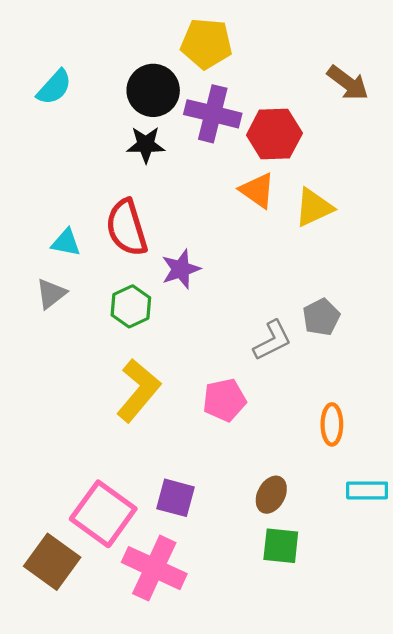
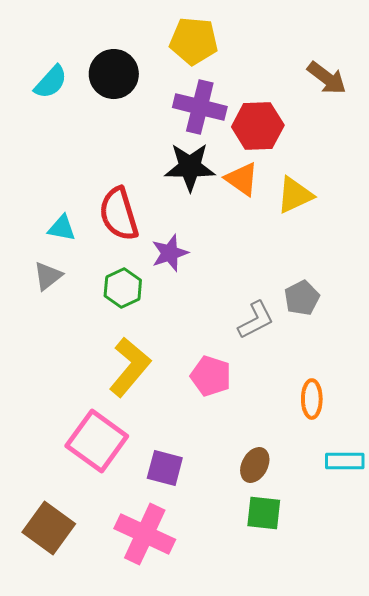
black circle: (153, 90) -> (114, 74), moved
black star: (146, 145) -> (190, 167), moved, size x1.4
pink pentagon: (224, 400) -> (211, 376), turned 30
pink square: (103, 514) -> (97, 441), moved

